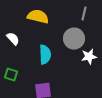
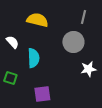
cyan semicircle: (45, 55) -> (33, 58), moved
white star: (89, 57) -> (88, 69), moved

